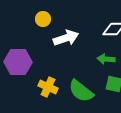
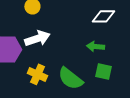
white arrow: (66, 38) -> (37, 38), moved

